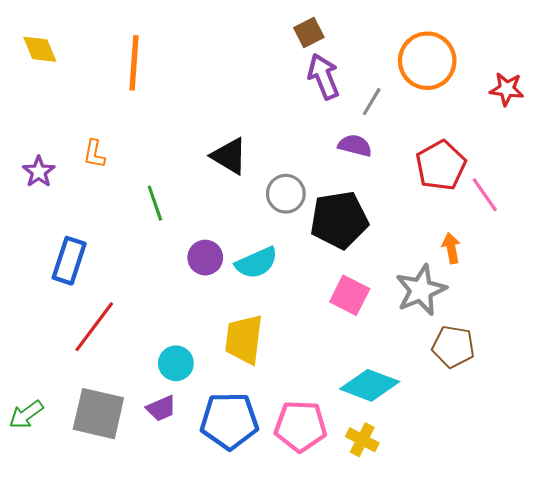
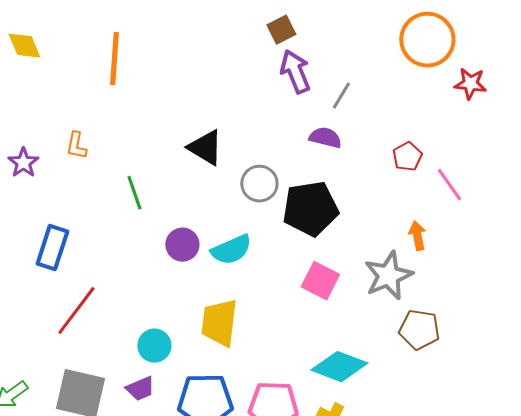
orange circle: (427, 61) -> (427, 40), moved
red pentagon: (441, 165) -> (407, 157), size x0.6

